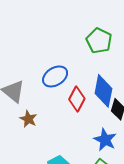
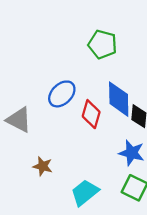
brown star: (28, 119) -> (43, 166), moved

